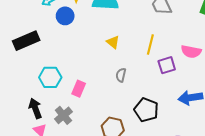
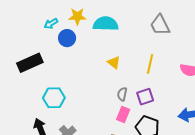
purple square: (167, 65) -> (145, 97), moved
pink rectangle: (79, 89) -> (123, 114), moved

